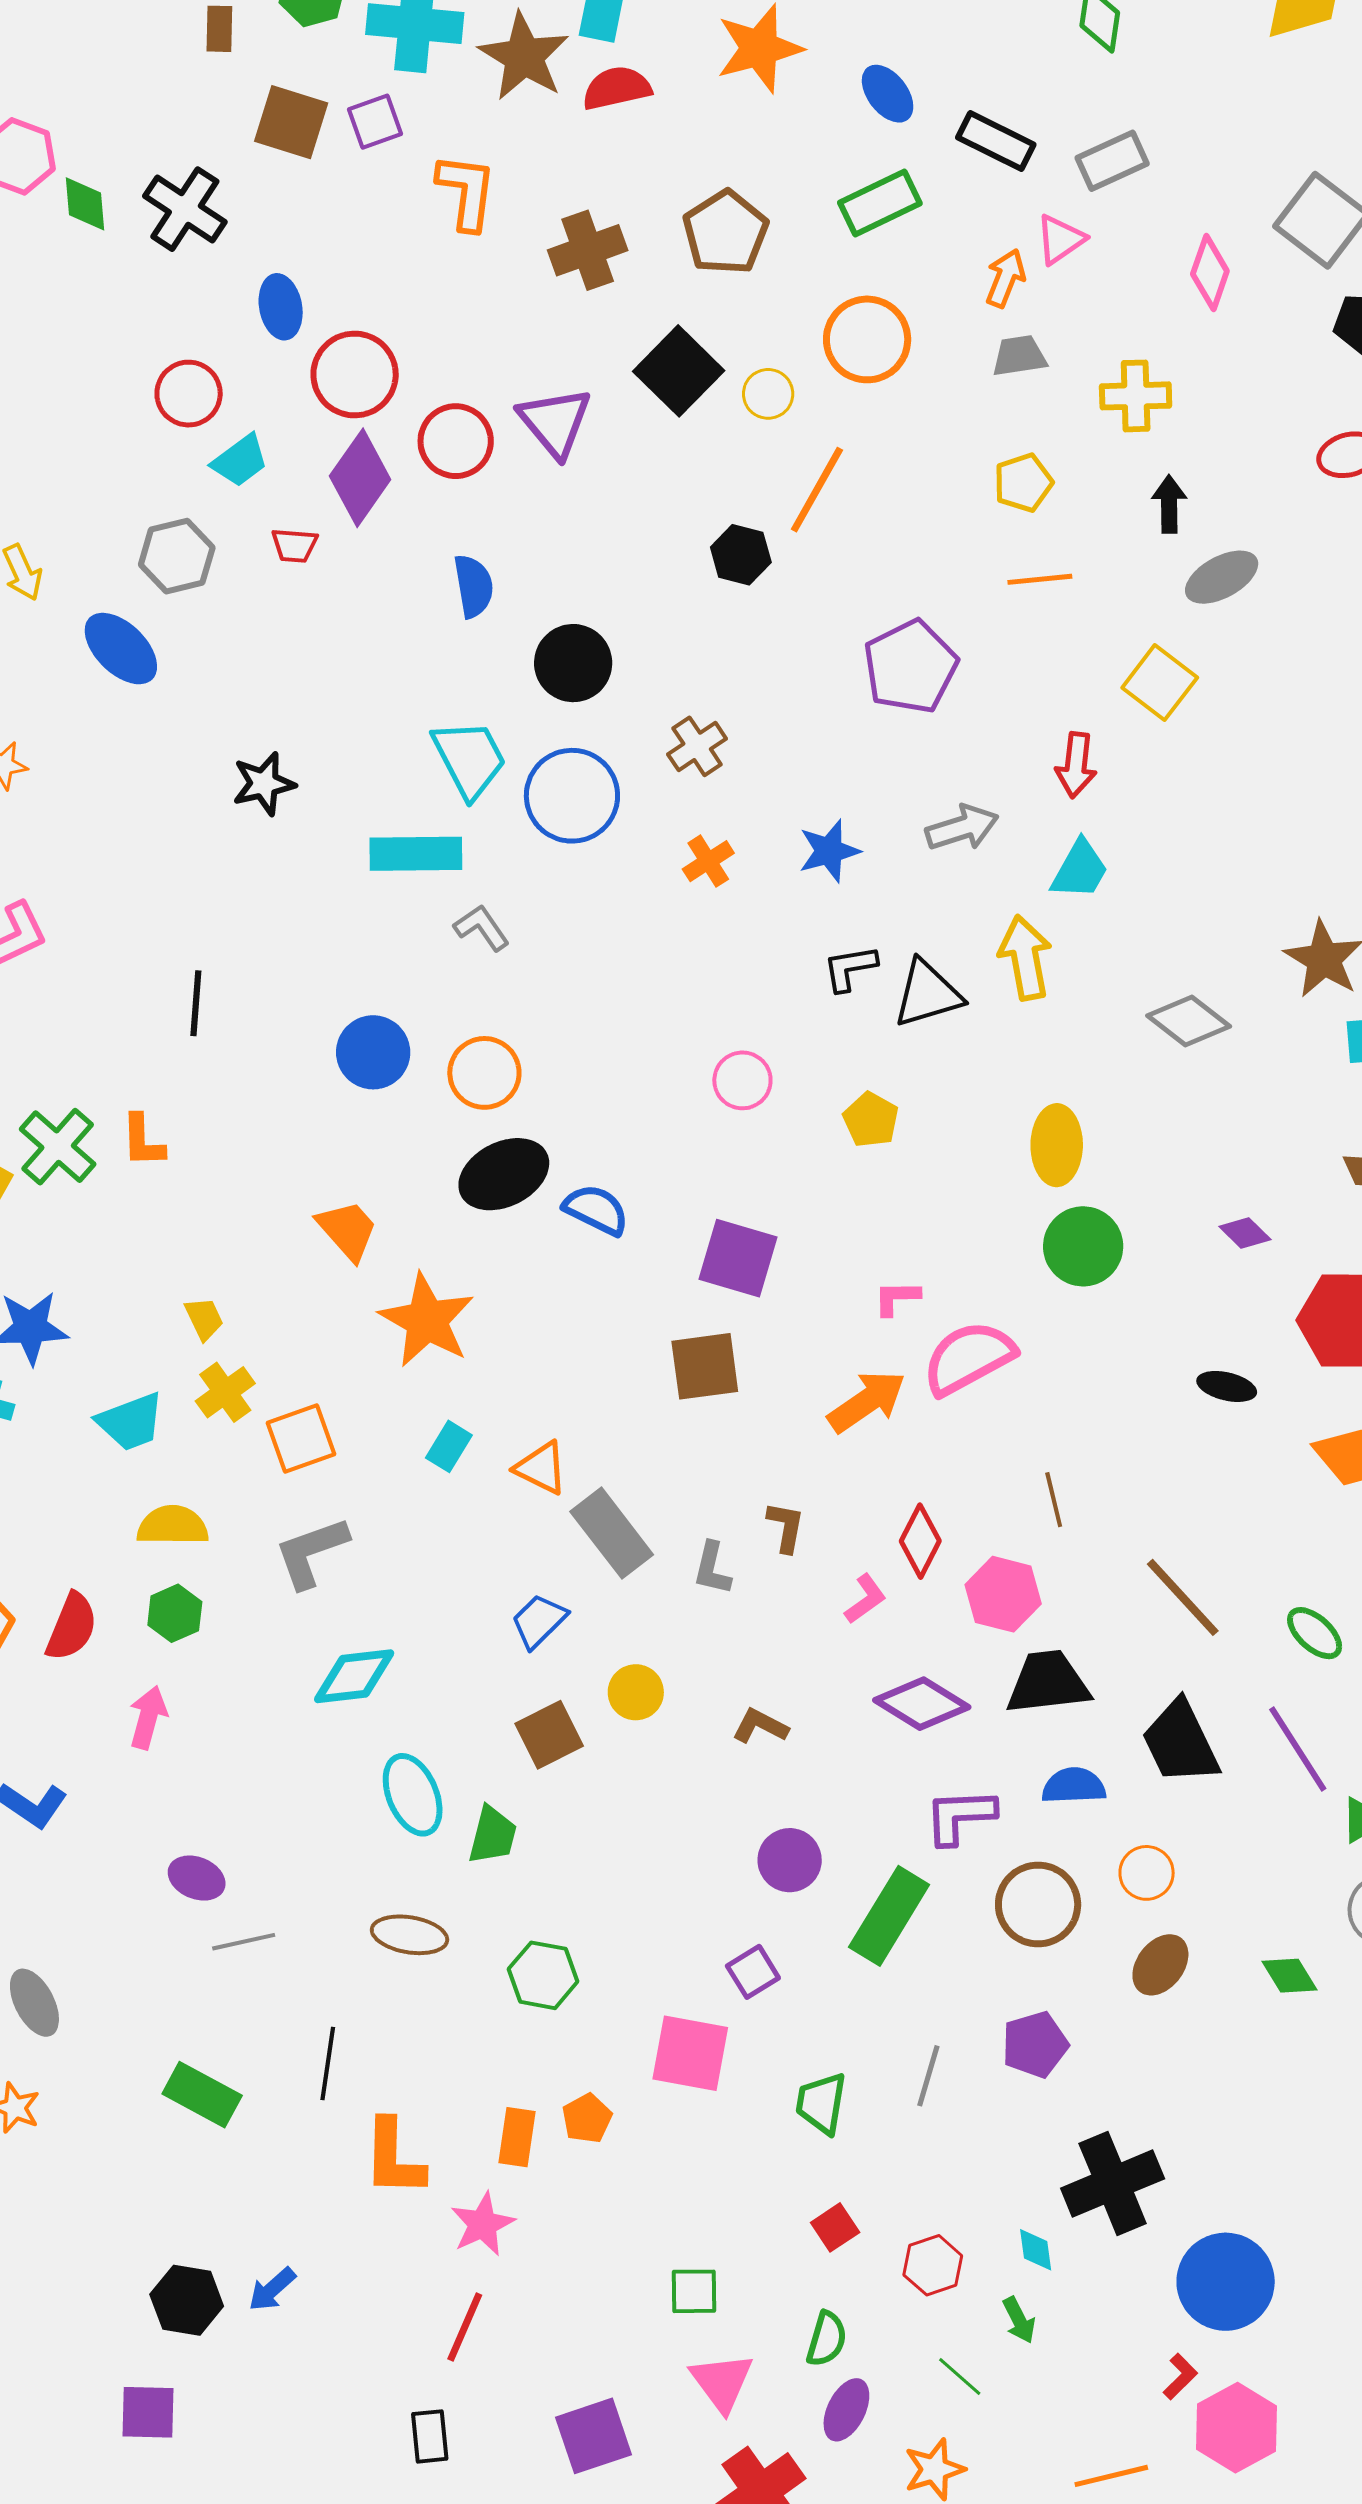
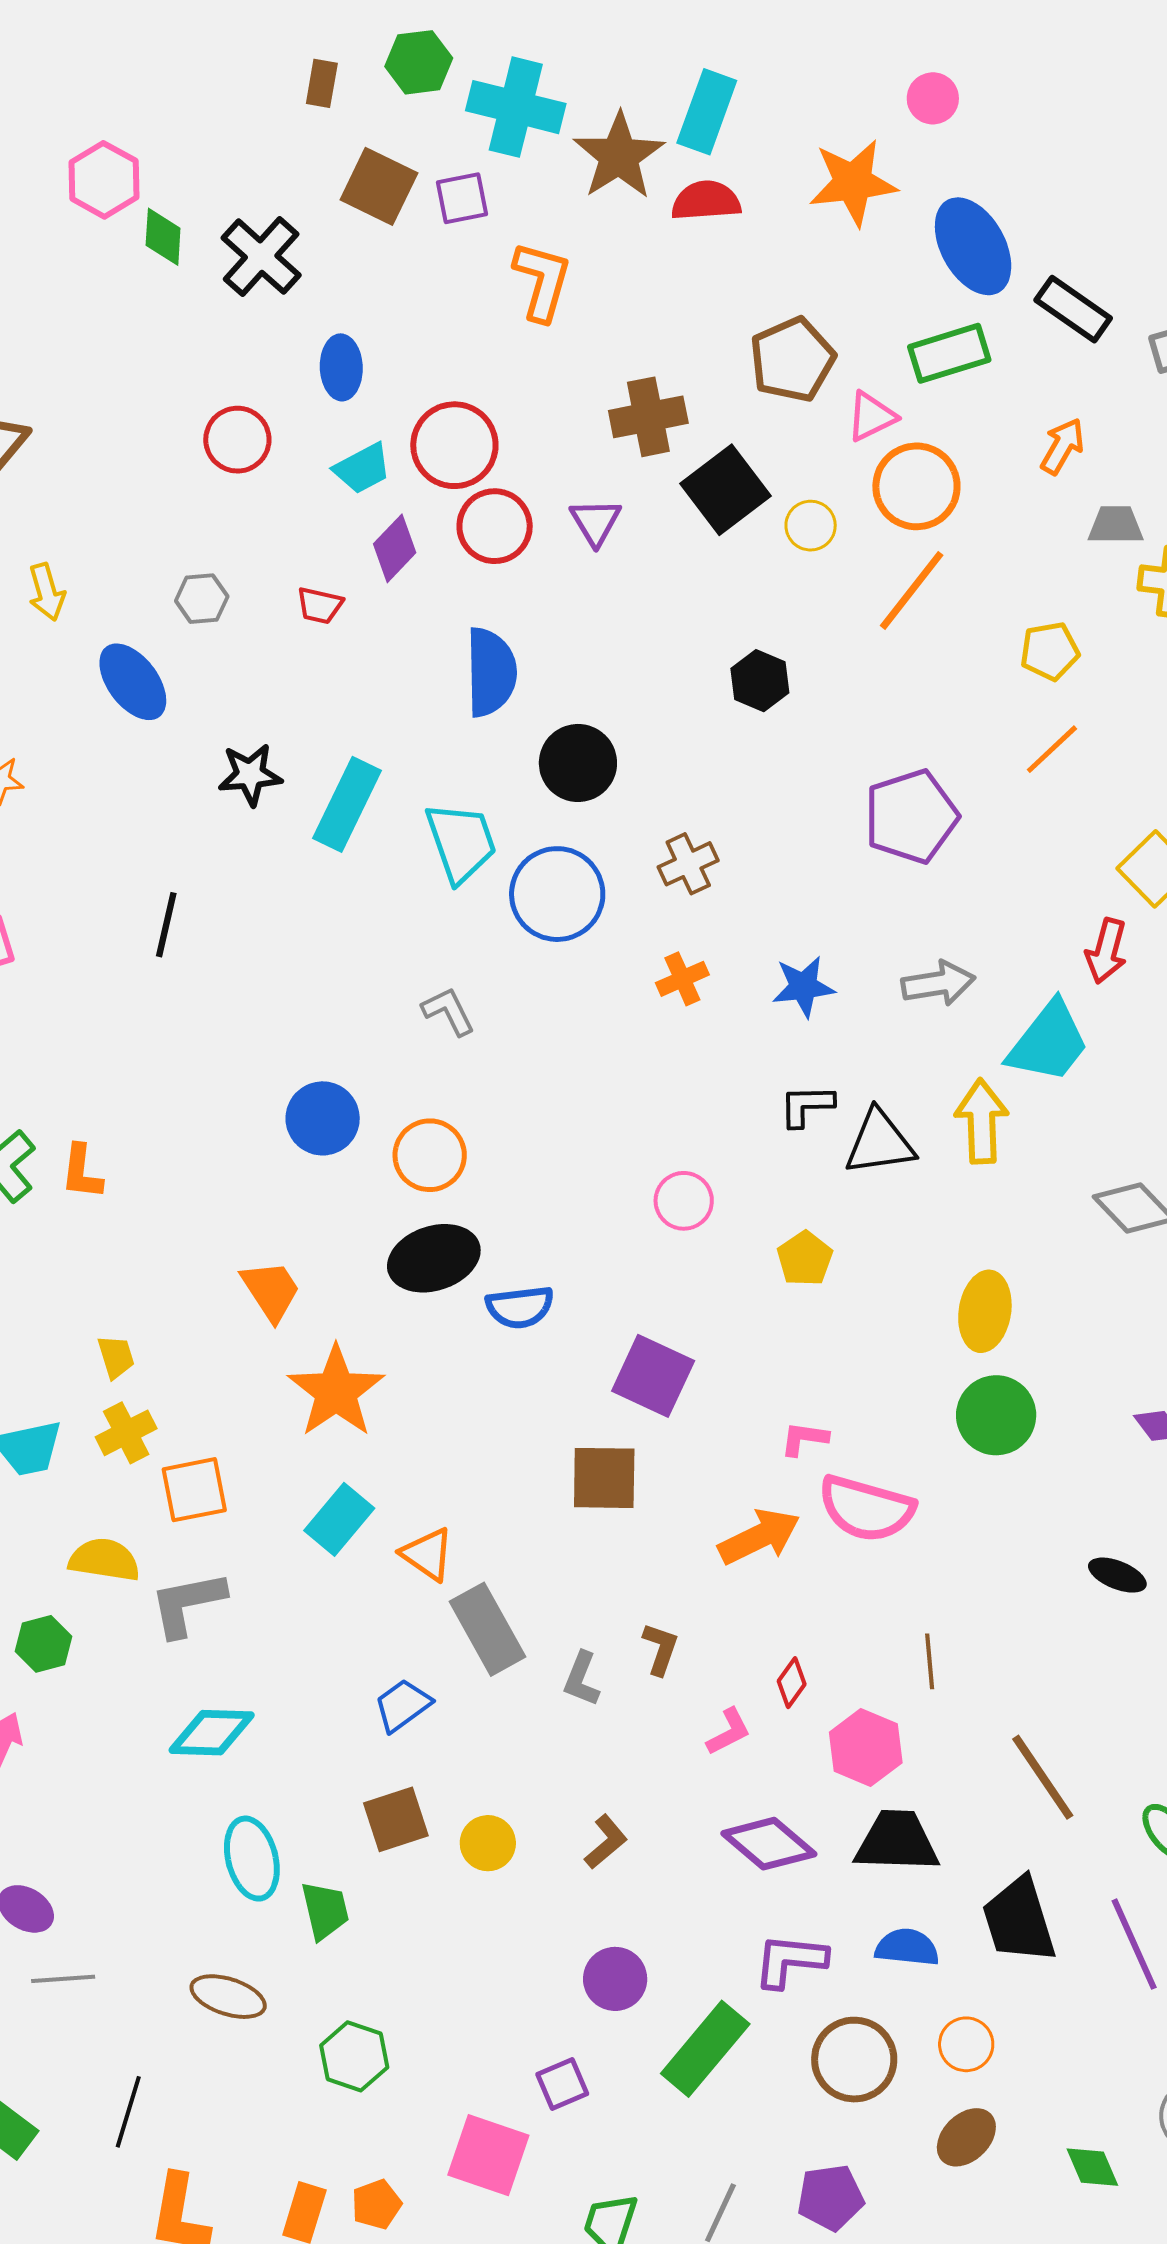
blue ellipse: (888, 94) -> (973, 246), size x1.6
pink triangle: (1060, 239) -> (871, 416), moved
brown cross: (588, 250) -> (648, 417), moved
gray trapezoid: (1019, 356) -> (1116, 525), moved
red circle: (355, 374) -> (454, 445), moved
purple triangle: (555, 422) -> (596, 522), size x0.7
cyan trapezoid: (240, 461) -> (362, 468), moved
purple diamond: (360, 478) -> (395, 548), size x0.7
orange line: (817, 490) -> (912, 590), moved
gray hexagon: (177, 556) -> (202, 599), size x0.7
orange line: (1040, 579) -> (1052, 749), turned -46
blue semicircle: (474, 586) -> (491, 672), size x1.4
red arrow: (1076, 765) -> (1106, 951), moved
black star: (264, 784) -> (250, 775), moved
cyan rectangle: (416, 854) -> (347, 804), moved, turned -72
cyan trapezoid: (1080, 870) -> (1048, 1042), size x1.4
black line: (196, 1003) -> (166, 925), moved
blue semicircle: (596, 1210) -> (520, 1307), turned 138
pink semicircle: (968, 1358) -> (866, 1508), turned -144
cyan rectangle: (449, 1446) -> (339, 1519), size x1.4
yellow semicircle: (173, 1526) -> (104, 1560), moved
red diamond: (920, 1541) -> (792, 1683), size x0.7
yellow circle: (636, 1692) -> (488, 1843), moved
brown L-shape: (760, 1726) -> (606, 1842), turned 104
green trapezoid: (493, 1835) -> (325, 1910), turned -36

